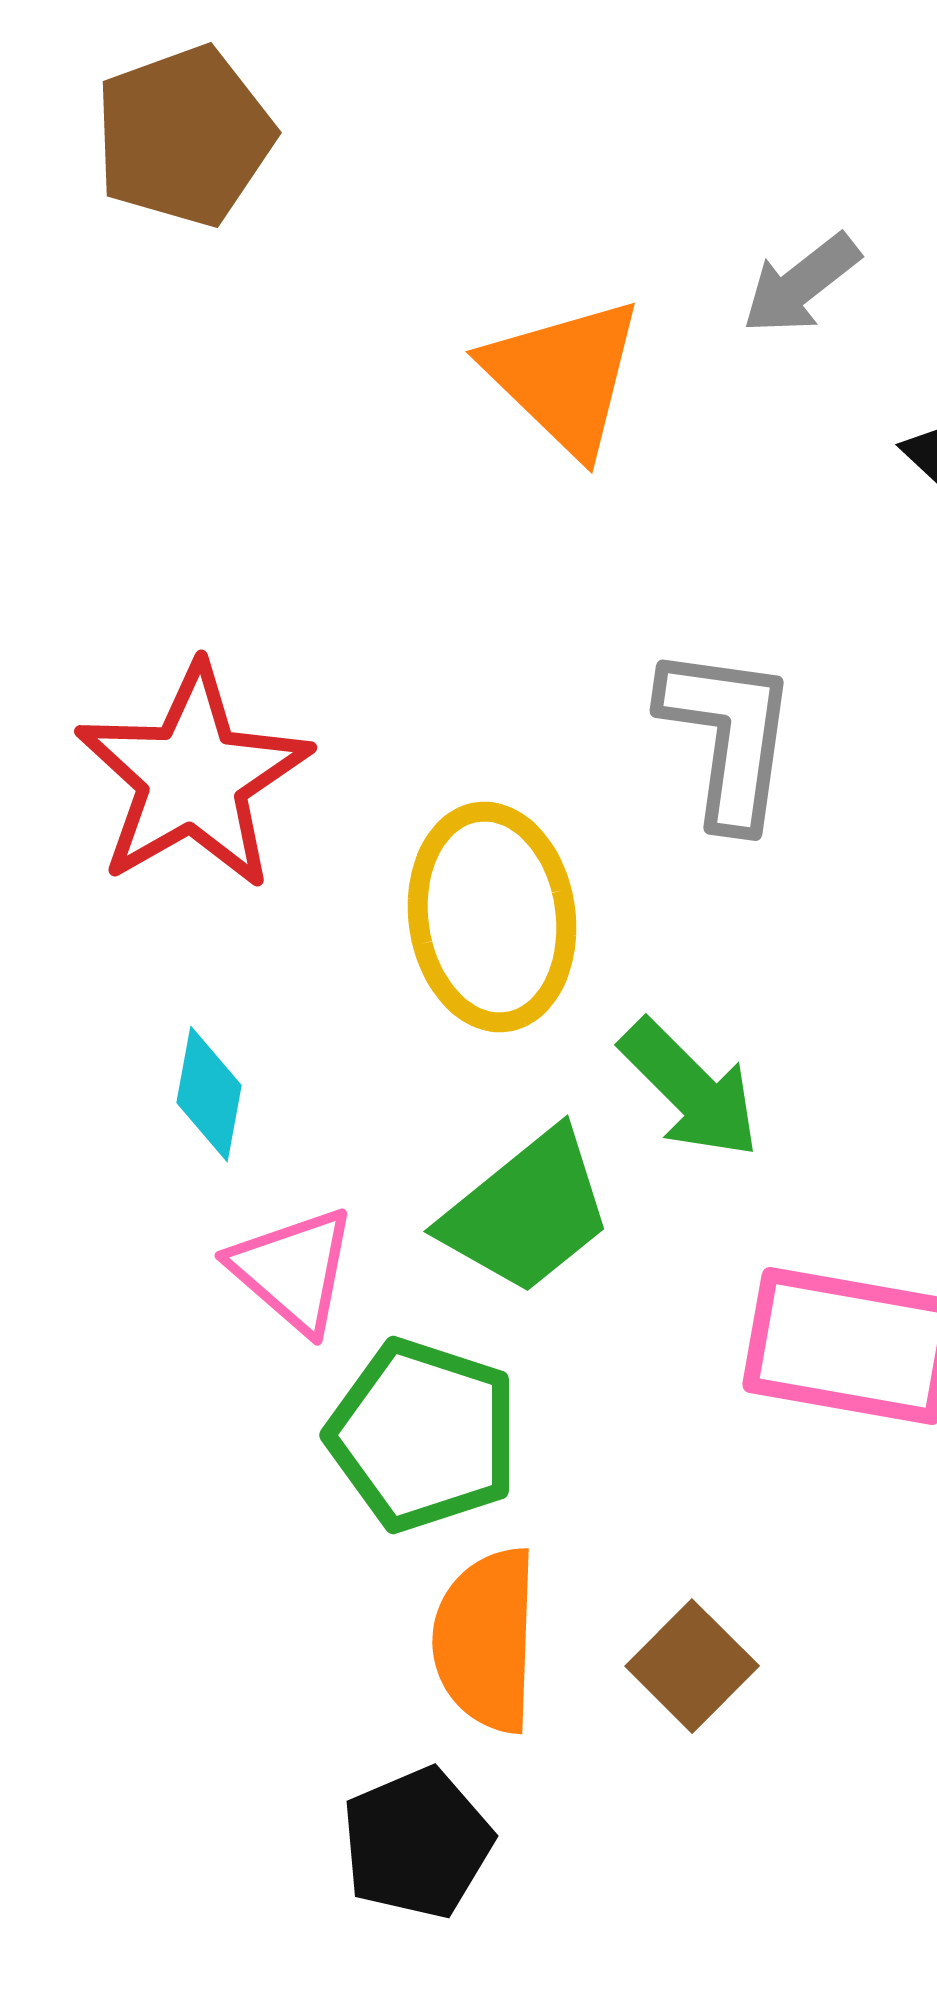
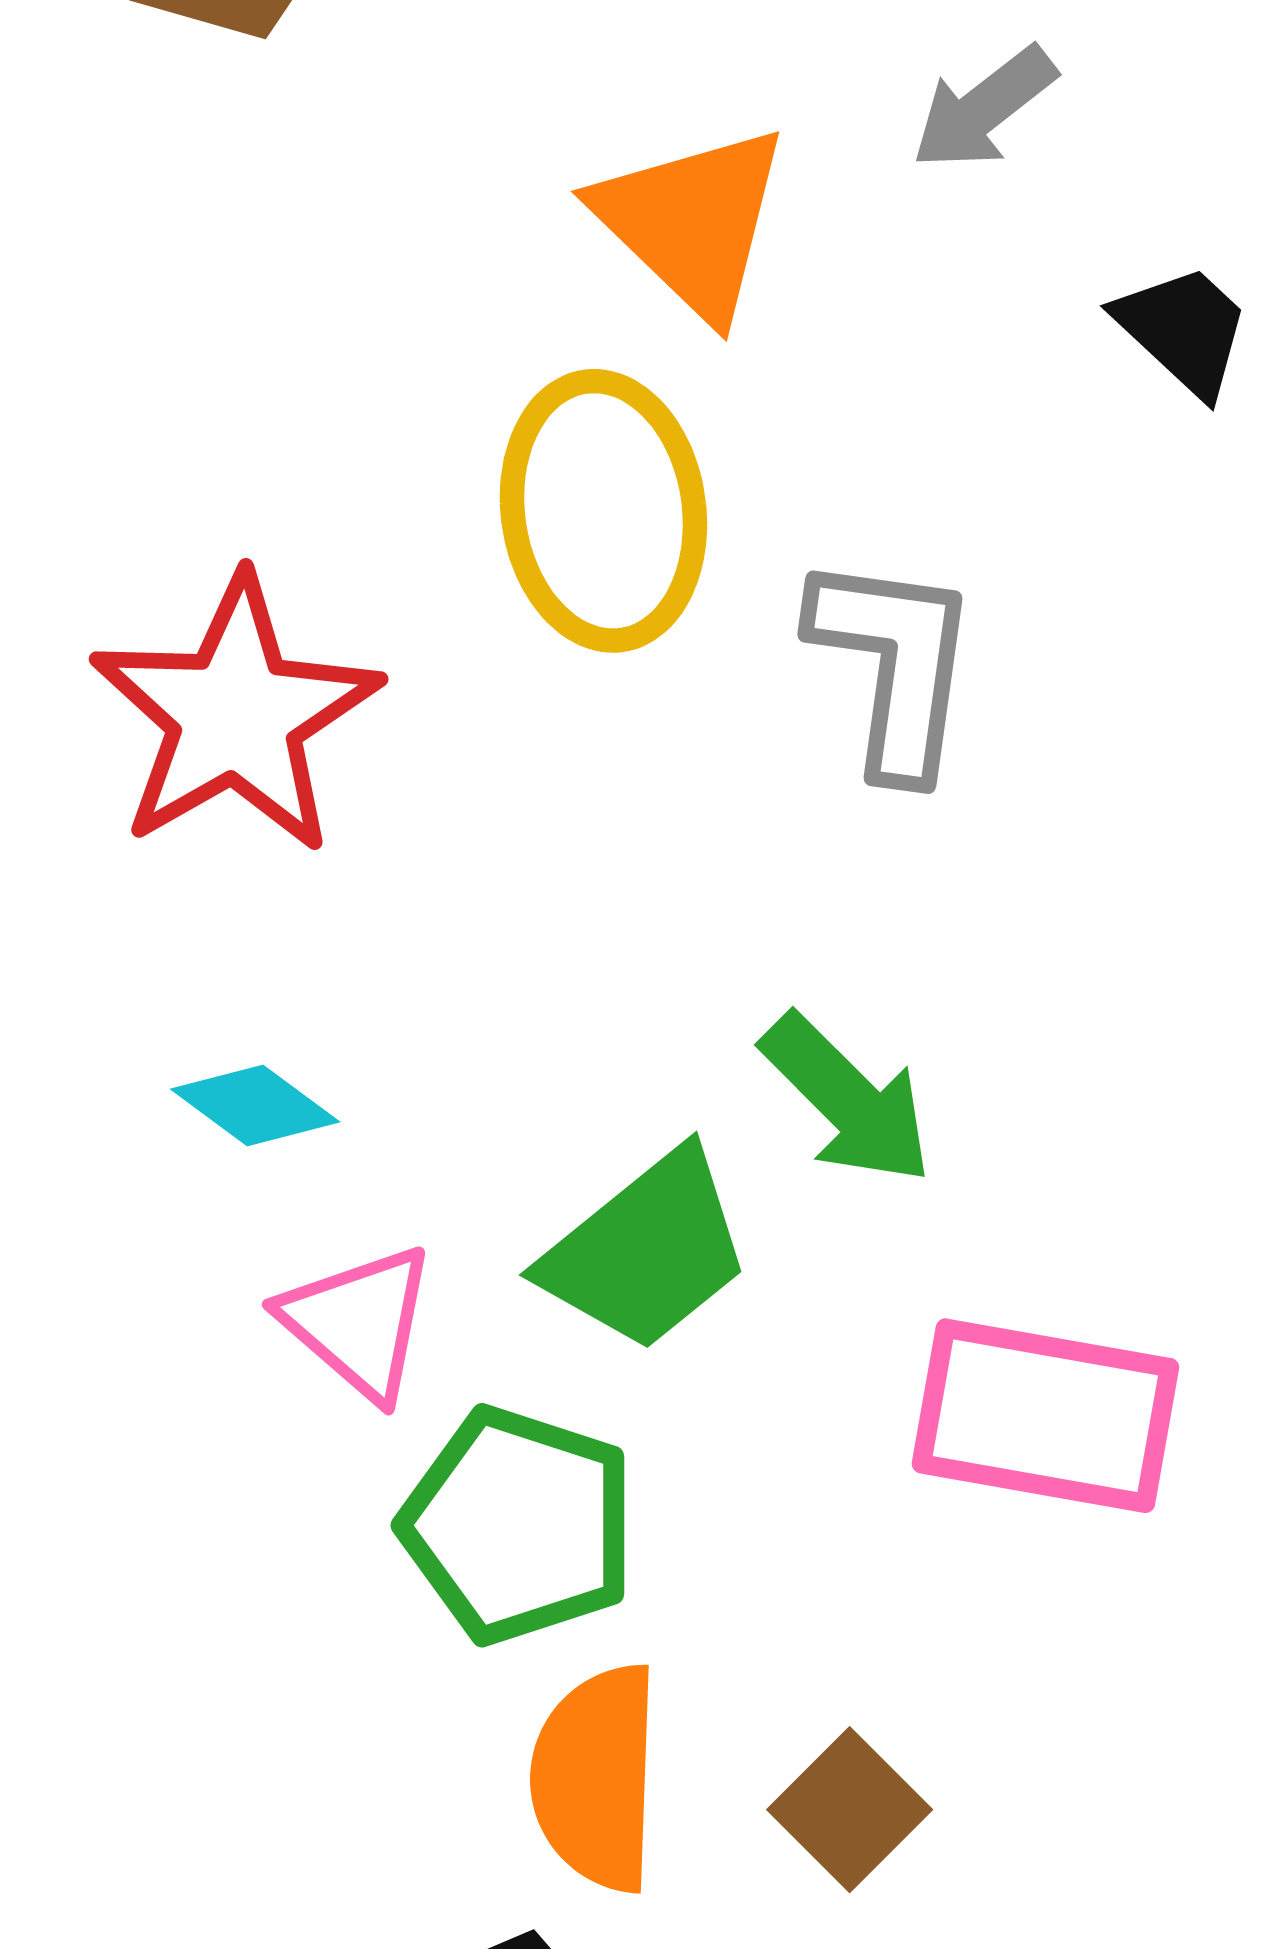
yellow ellipse: (492, 917) -> (603, 511), moved
cyan diamond: (209, 1094) -> (255, 1105), turned -64

